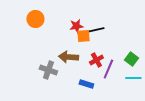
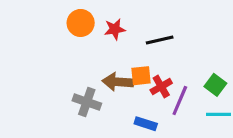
orange circle: (35, 19) -> (81, 23), moved
red star: (76, 26) -> (115, 29), moved
orange square: (83, 36) -> (141, 76), moved

